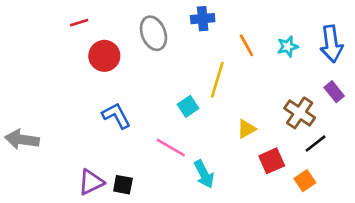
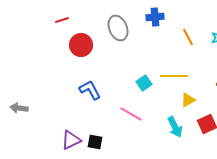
yellow line: (217, 80) -> (174, 76), moved, turned 72
gray arrow: (22, 140) -> (19, 108), size x0.7
cyan arrow: (204, 174) -> (175, 127), moved

